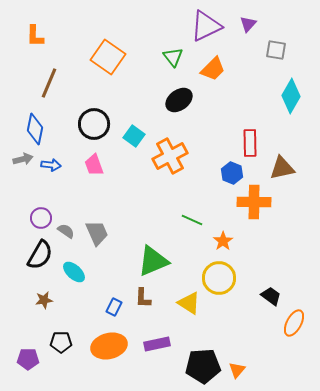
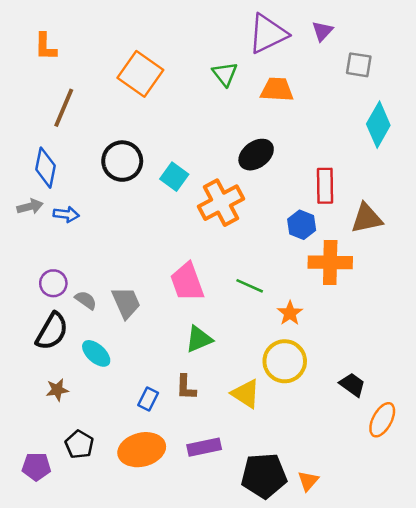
orange trapezoid: (213, 69) -> (277, 90), turned -132
black ellipse: (179, 100) -> (256, 155), moved
pink trapezoid: (94, 165) -> (187, 282), moved, size x1.4
green triangle: (153, 261) -> (199, 339), size x0.7
black pentagon: (61, 342) -> (79, 444), turned 30

